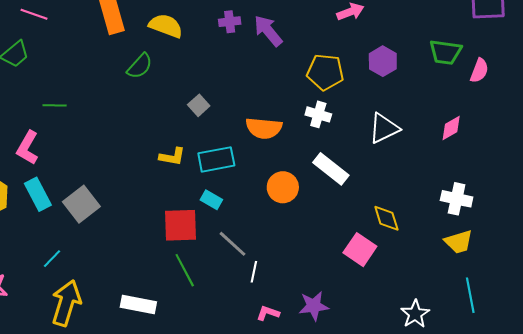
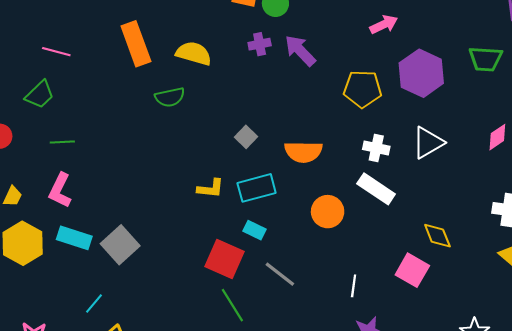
purple hexagon: (383, 61) -> (421, 73), size x1.5
green semicircle: (140, 66) -> (170, 97), turned 40
green line: (55, 105) -> (62, 142), moved
gray square: (199, 105) -> (246, 137), moved
white cross: (318, 114) -> (376, 148), moved
cyan rectangle: (38, 194) -> (74, 238), turned -40
red square: (181, 225) -> (225, 259), turned 30
white line: (254, 272) -> (354, 286), moved

